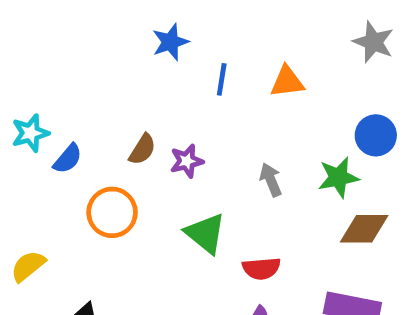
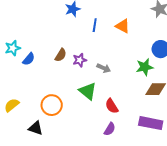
orange triangle: (287, 82) -> (123, 26), turned 35
gray arrow: (271, 180) -> (104, 68), moved, turned 136
orange circle: (112, 212) -> (52, 105), moved
red semicircle: (261, 268) -> (112, 106), turned 63

